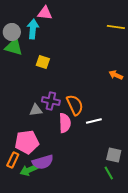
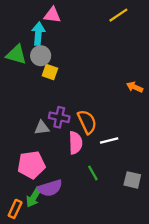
yellow line: (116, 27) -> (118, 15), moved, turned -42
gray circle: (12, 32) -> (41, 56), moved
orange rectangle: (13, 160) -> (15, 209), moved
green arrow: (29, 170) -> (34, 197), turned -36
green line: (109, 173) -> (93, 173), moved

